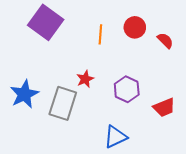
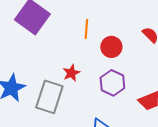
red circle: (135, 27) -> (111, 47), moved

